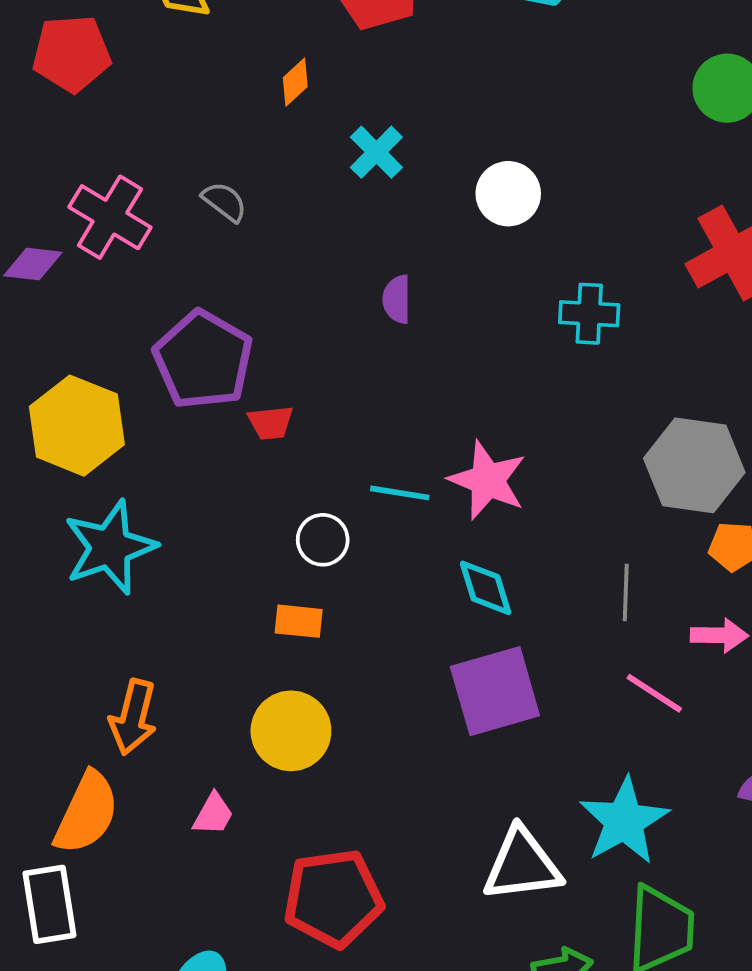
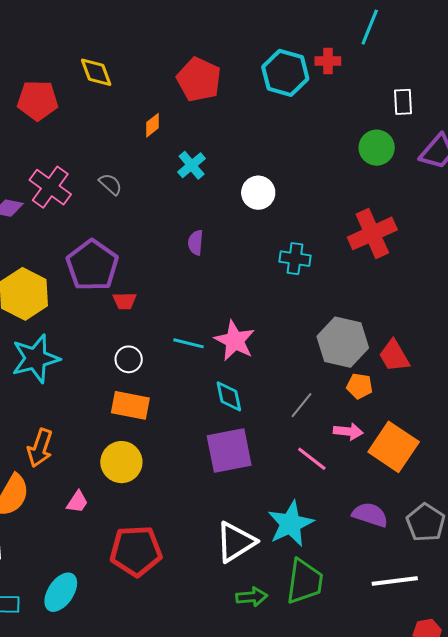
white circle: (323, 540) -> (129, 359), moved
gray line: (626, 593) -> (302, 405), turned 32
orange rectangle: (299, 621) -> (130, 405), size x1.5
white triangle: (522, 865) -> (236, 542), turned -30

